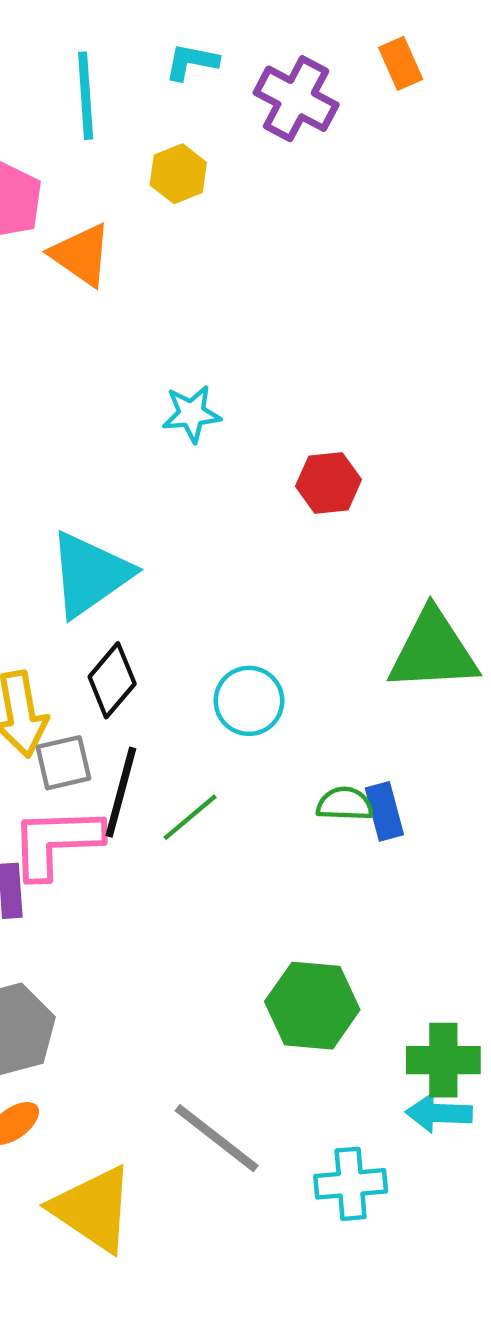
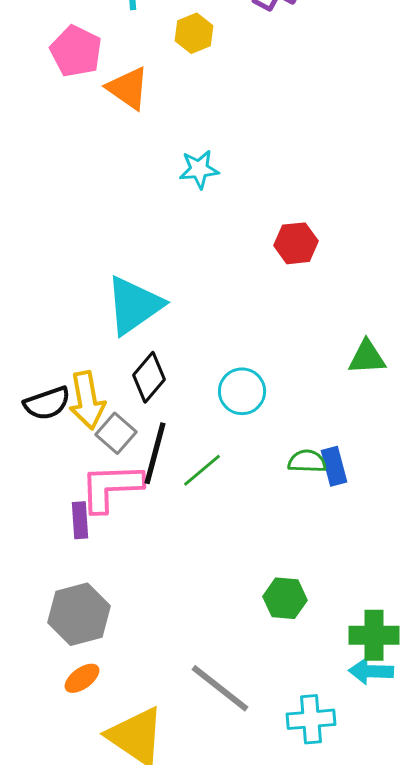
cyan star: (192, 414) -> (199, 169), moved
green triangle: (433, 651) -> (367, 357), size x0.6
gray square: (63, 763) -> (116, 433), turned -36
green hexagon: (312, 1006) -> (285, 598), size x0.7

